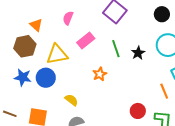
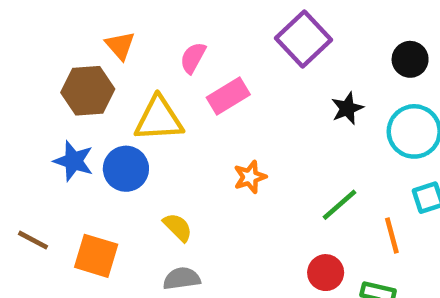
pink semicircle: (68, 18) -> (193, 58), moved
green line: (116, 49) -> (340, 205), moved, turned 60
black star: (138, 53) -> (347, 108), moved

